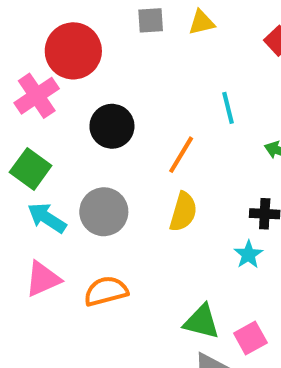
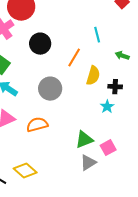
gray circle: (104, 212) -> (50, 89), moved
yellow semicircle: (183, 212) -> (93, 76), moved
green triangle: (202, 322) -> (84, 140), turned -36

